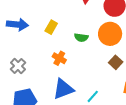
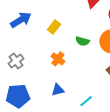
blue arrow: (17, 25) -> (21, 20), turned -45
blue triangle: (63, 89) -> (58, 90), size x0.6

